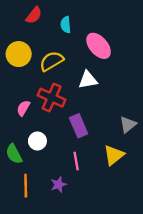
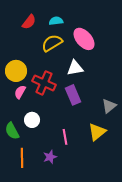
red semicircle: (34, 15) -> (29, 22), moved
cyan semicircle: (66, 25) -> (56, 21), turned 88
yellow circle: (19, 54) -> (16, 71), moved
yellow semicircle: (52, 61) -> (52, 43), moved
purple rectangle: (79, 126) -> (73, 95), moved

